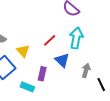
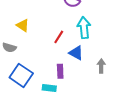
yellow triangle: (23, 51) -> (23, 25), moved
gray arrow: (86, 70) -> (101, 66), moved

